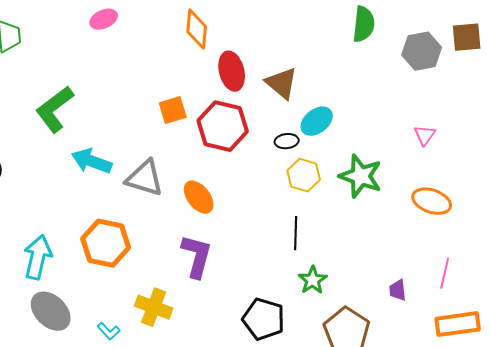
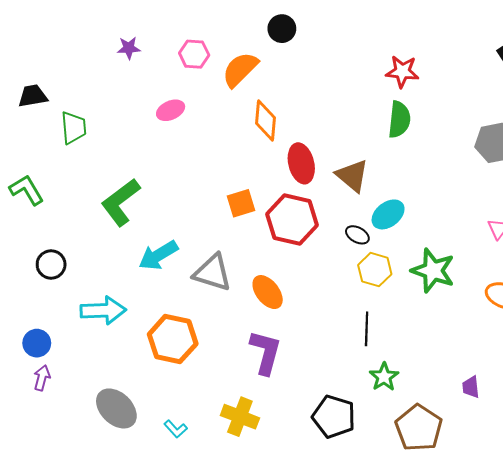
green semicircle: (364, 24) -> (399, 119), moved
black ellipse: (287, 141) -> (357, 235), turned 35
cyan arrow: (92, 161) -> (158, 255), turned -51
cyan arrow: (38, 257) -> (103, 310), moved, turned 75
yellow cross: (154, 307) -> (240, 417), moved

